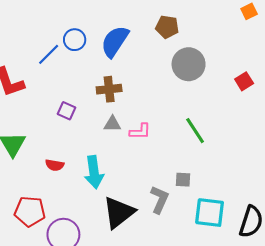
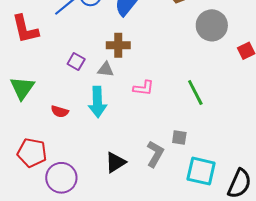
gray circle: (189, 64) -> (212, 25), moved
gray triangle: (112, 124) -> (106, 69), moved
cyan arrow: (94, 172) -> (97, 102), moved
black triangle: (119, 213) -> (115, 162), size x0.7

